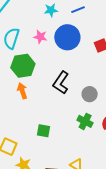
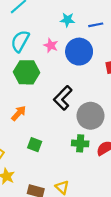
orange arrow: (22, 91) -> (19, 113), moved, turned 49
gray circle: (90, 94) -> (91, 116), size x1.6
green cross: (85, 121) -> (80, 143), turned -35

